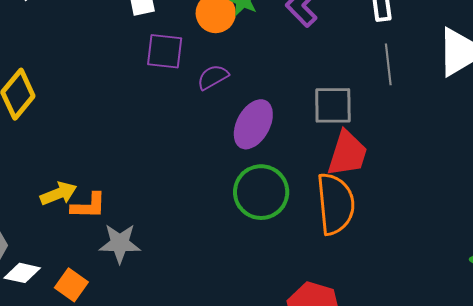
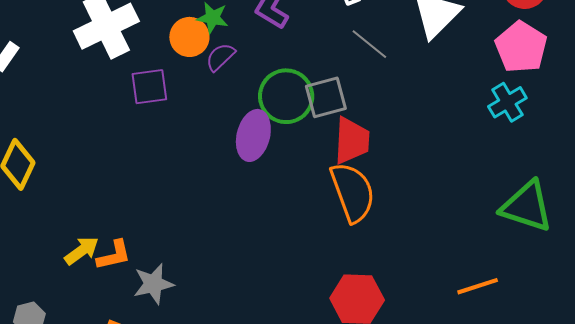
gray line: (388, 64) -> (369, 44), turned -30
purple semicircle: (213, 77) -> (220, 57), moved
green circle: (261, 192) -> (286, 96), moved

